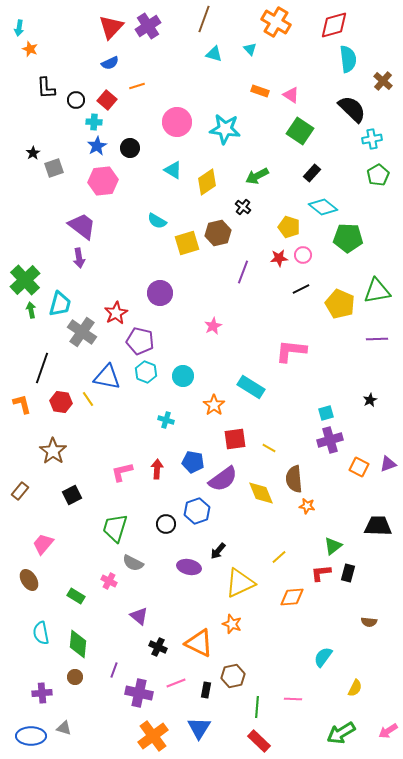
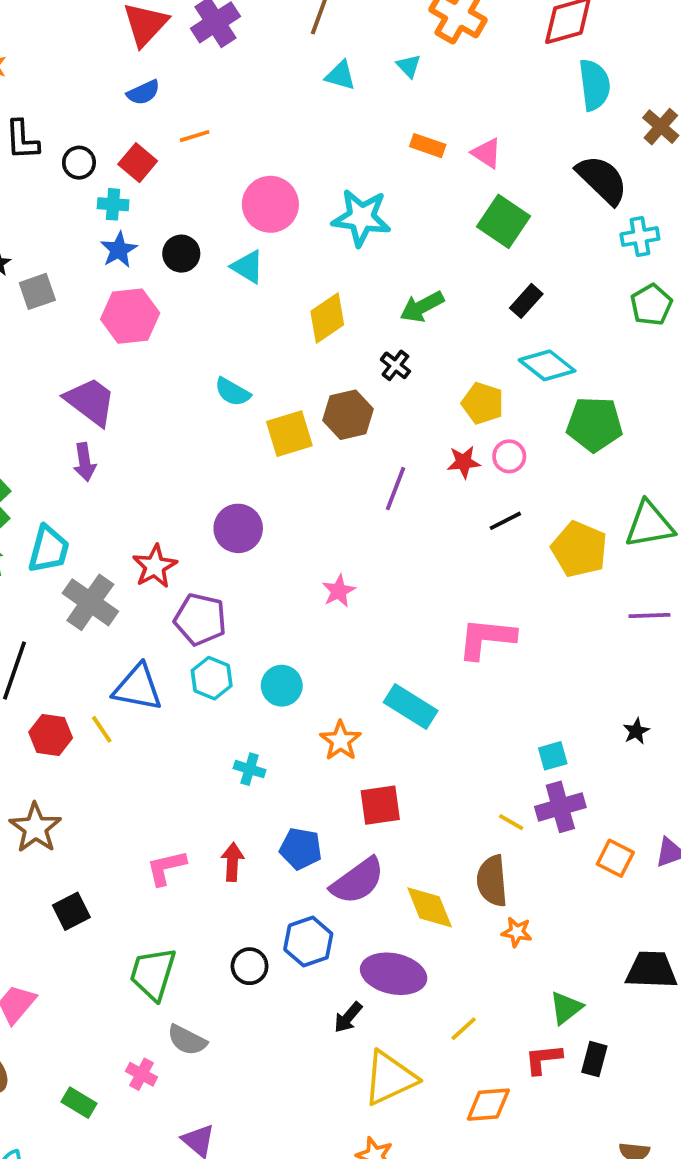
cyan triangle: (173, 170) -> (248, 267), moved
yellow line: (269, 448) -> (511, 822), moved
purple ellipse: (189, 567) -> (394, 974), moved, size x1.4

